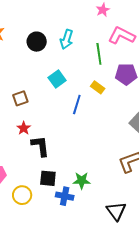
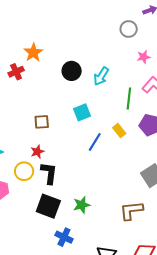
black square: (48, 178) -> (48, 206), size x1.4
green star: (82, 181) -> (82, 205), moved, turned -30
yellow circle: (22, 195) -> (24, 171), moved
blue cross: (65, 196) -> (64, 237), moved

